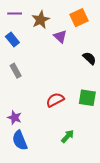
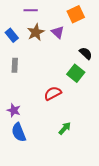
purple line: (15, 14) -> (31, 10), moved
brown star: (41, 20) -> (36, 32), moved
gray rectangle: (16, 71) -> (15, 65), turned 32
green square: (87, 98) -> (76, 73), moved, turned 30

